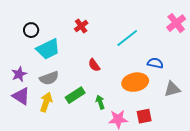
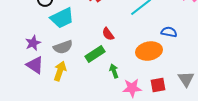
gray triangle: (172, 89) -> (186, 79), moved, turned -48
green rectangle: (75, 95) -> (95, 54), moved

